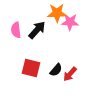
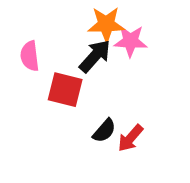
black arrow: (37, 30) -> (95, 56), moved
red square: (31, 68) -> (65, 90), moved

